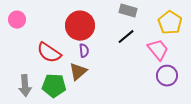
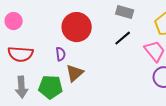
purple semicircle: (84, 51) -> (61, 54), moved
red semicircle: (49, 53) -> (21, 54), moved, turned -30

